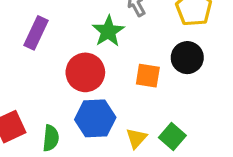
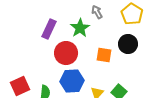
purple rectangle: (36, 33) -> (49, 29), moved

